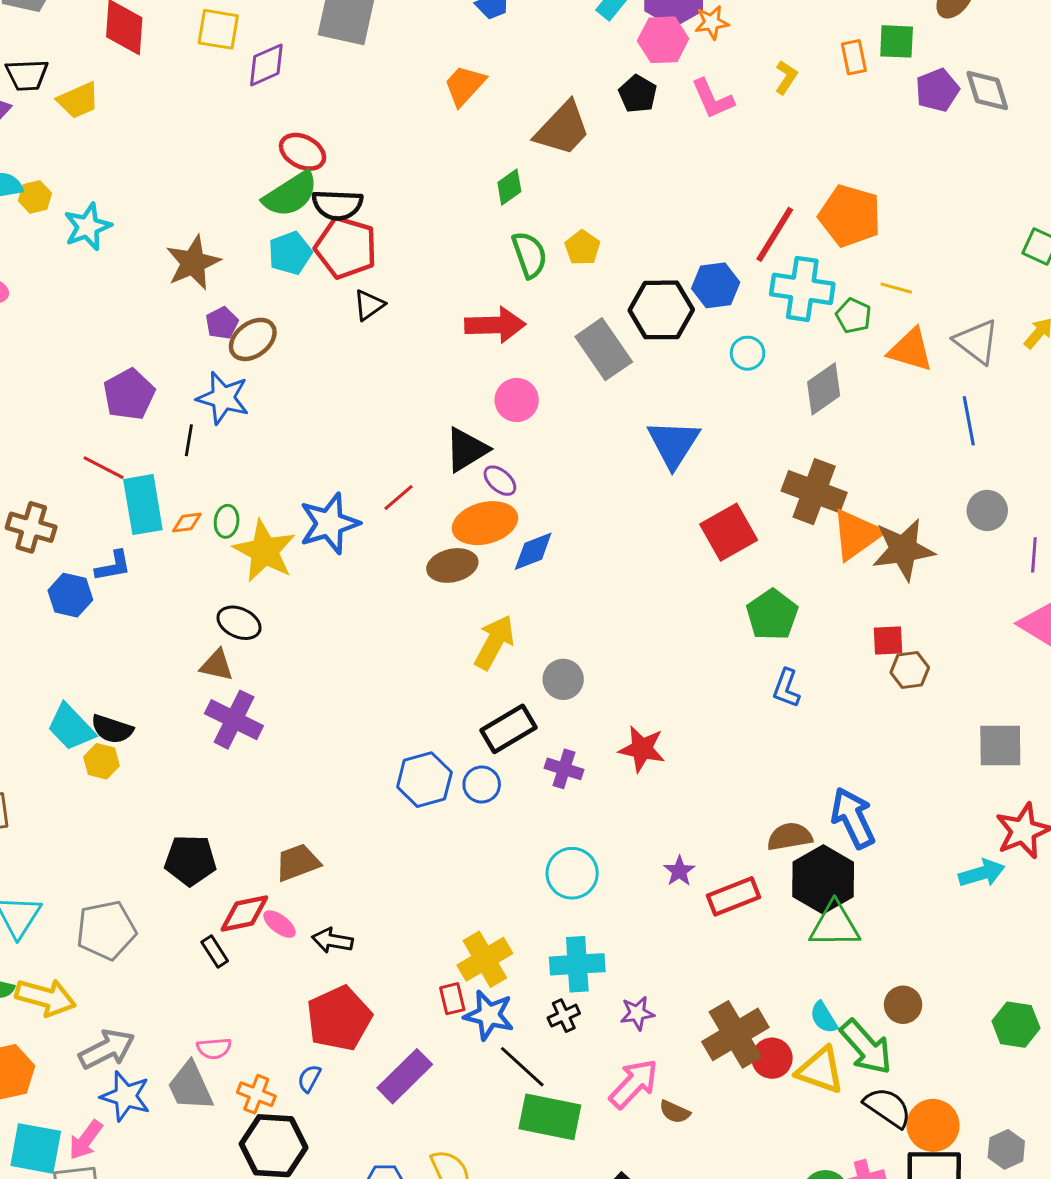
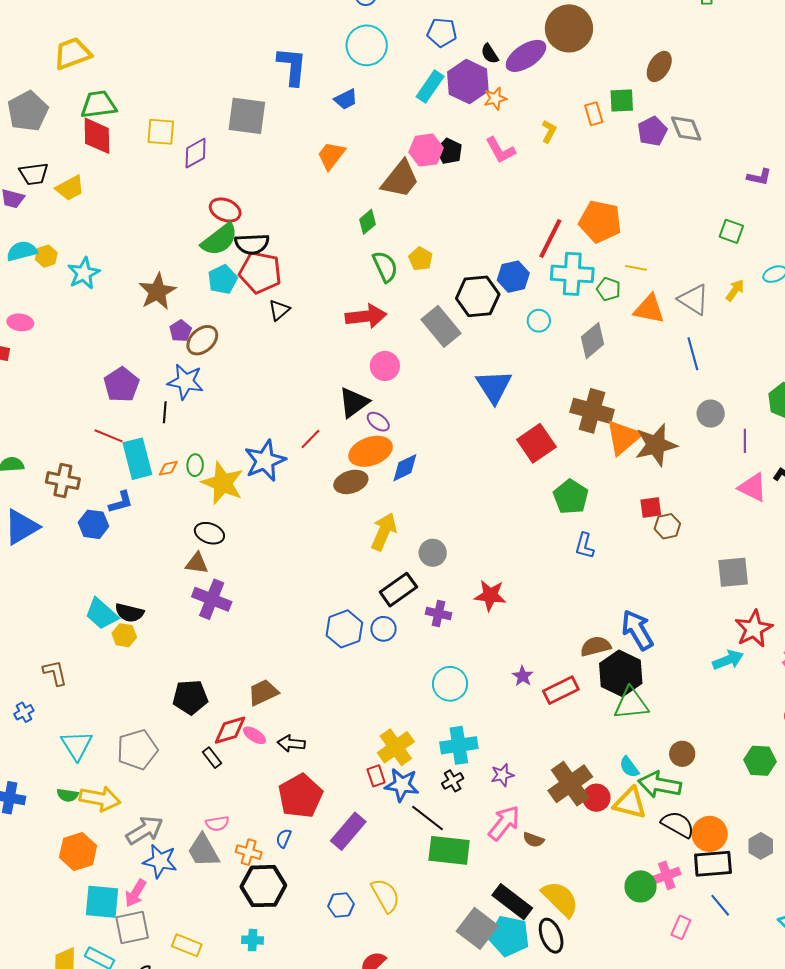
pink hexagon: (663, 40) -> (426, 150), moved
green arrow: (866, 1047) -> (660, 785), turned 147

